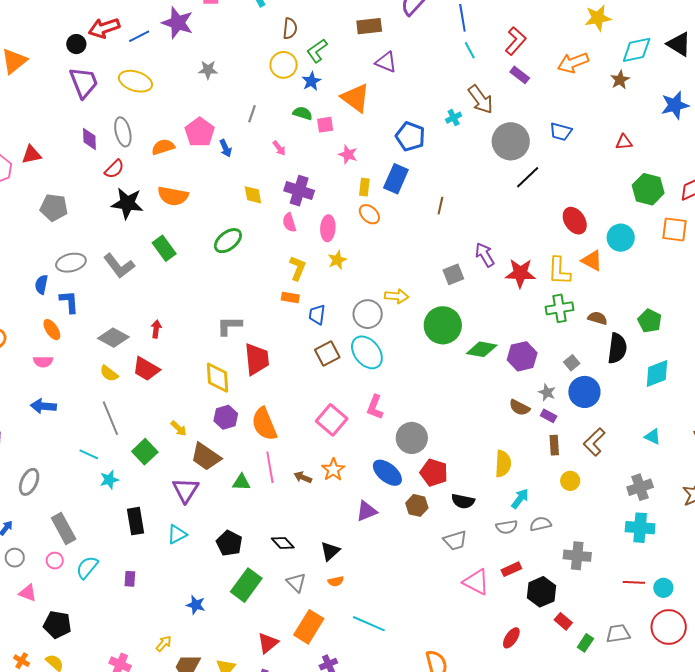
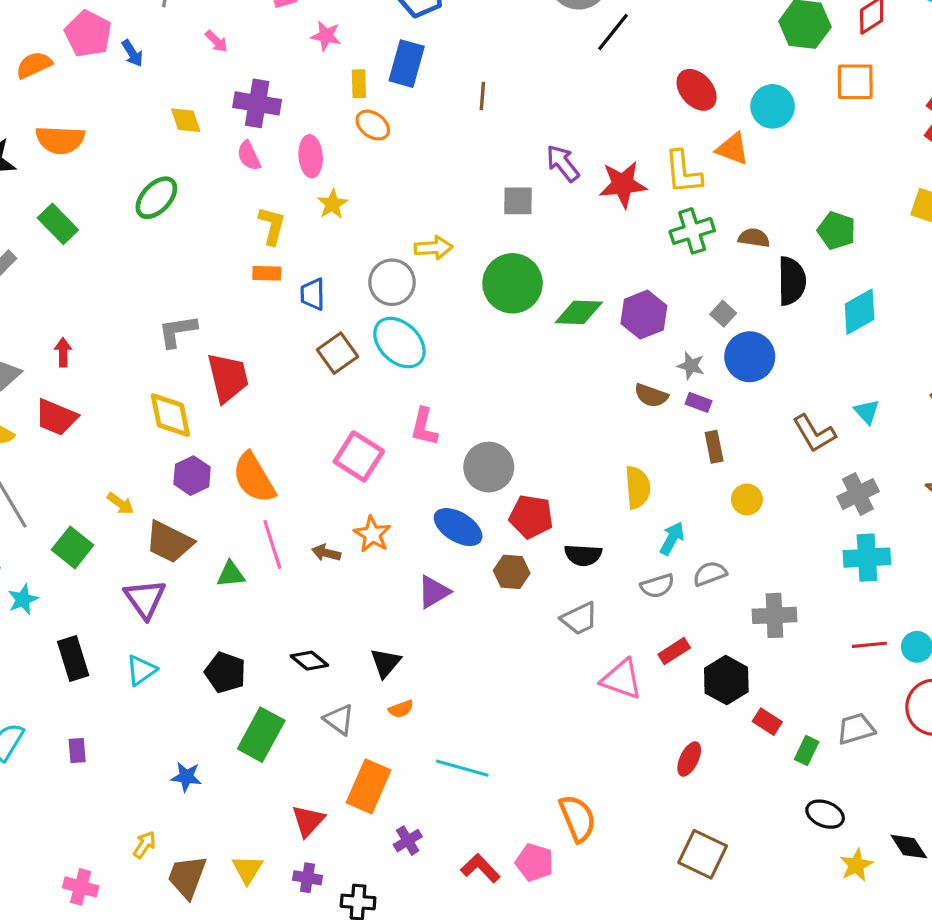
gray square: (453, 274) -> (518, 201), turned 30
cyan triangle: (653, 437) -> (867, 412), turned 30
brown L-shape: (594, 442) -> (814, 433), moved, turned -68

